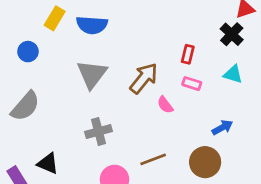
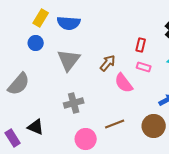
blue circle: (28, 52) -> (36, 43), moved
brown arrow: (144, 78) -> (108, 63), size x0.7
pink semicircle: (165, 105) -> (124, 83), size x1.5

